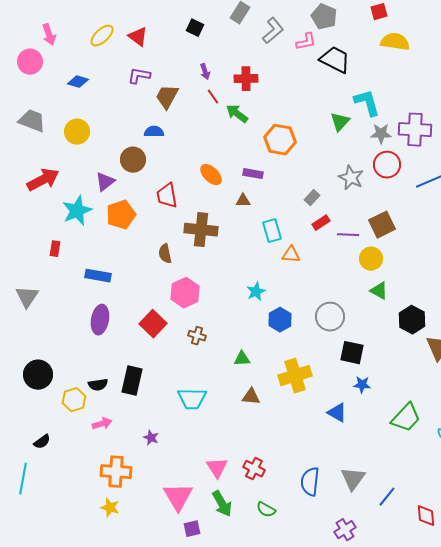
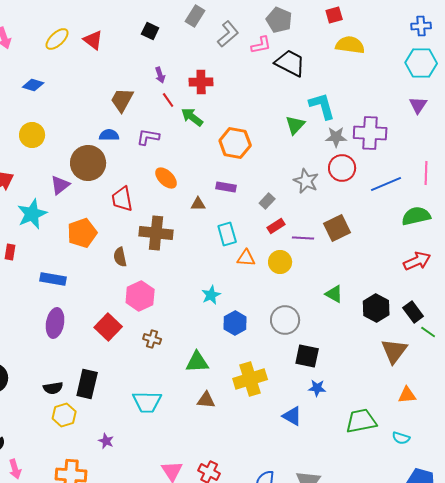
purple L-shape: (139, 76) -> (148, 137), moved
brown circle: (133, 160) -> (88, 163), size x1.4
purple rectangle: (253, 174) -> (226, 187), moved
orange pentagon: (121, 215) -> (82, 233), moved
yellow circle: (371, 259) -> (280, 262), moved
black hexagon: (412, 320) -> (376, 308), moved
green triangle: (242, 359) -> (197, 362), size x1.4
yellow hexagon: (74, 400) -> (64, 415), moved
green trapezoid: (406, 418) -> (361, 421), turned -144
pink arrow: (102, 424) -> (15, 469), moved, turned 90

